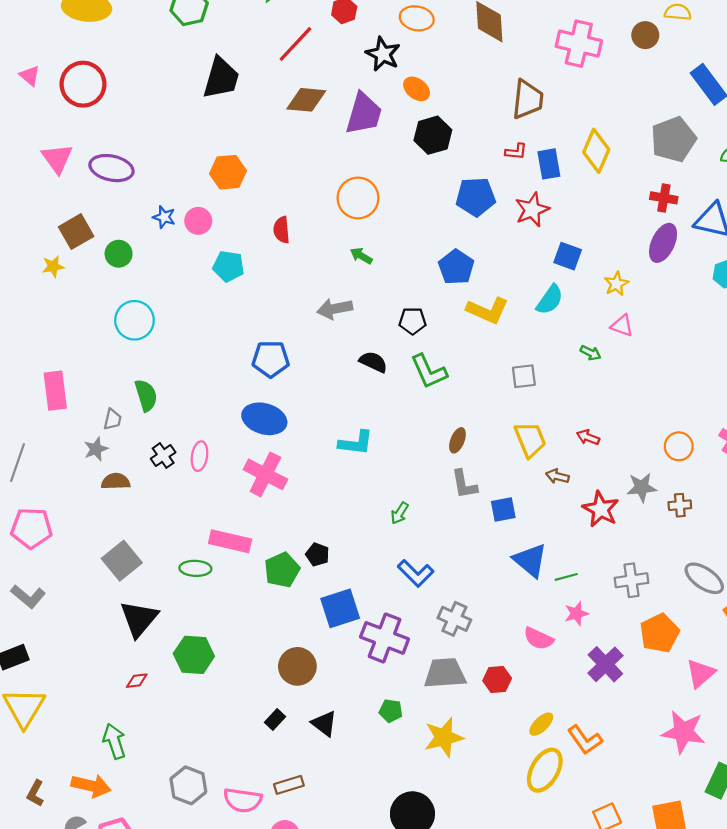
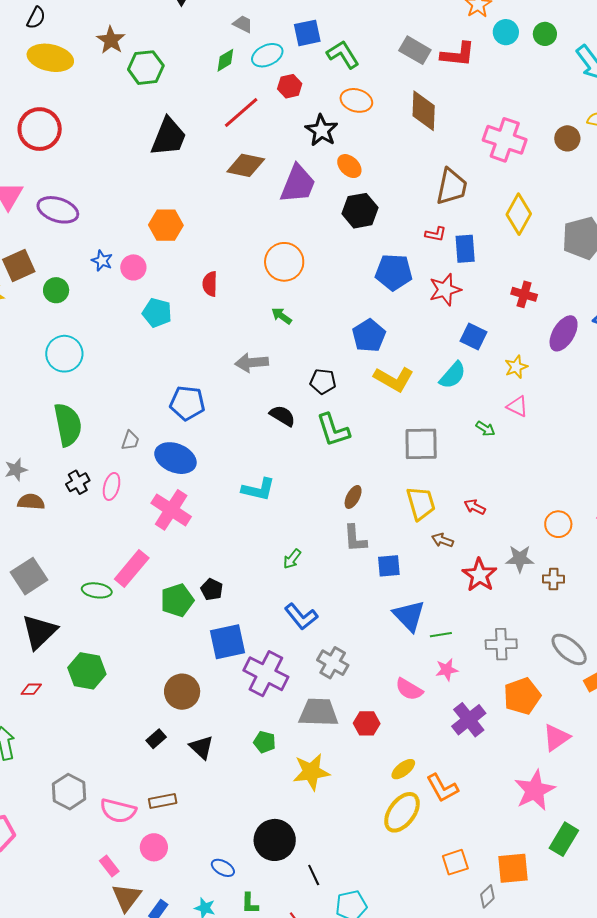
yellow diamond: (596, 151) -> (519, 214), moved
red cross: (664, 198) -> (524, 294), moved
gray square: (524, 376) -> (421, 444), size x1.5
green semicircle: (146, 395) -> (68, 425), size x1.4
gray trapezoid: (112, 419) -> (130, 440), moved
pink rectangle: (230, 541) -> (132, 569), turned -69
pink star: (683, 732) -> (535, 790), turned 30

